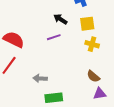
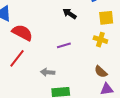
yellow square: (87, 24) -> (106, 18), moved
purple line: (54, 37) -> (64, 45), moved

